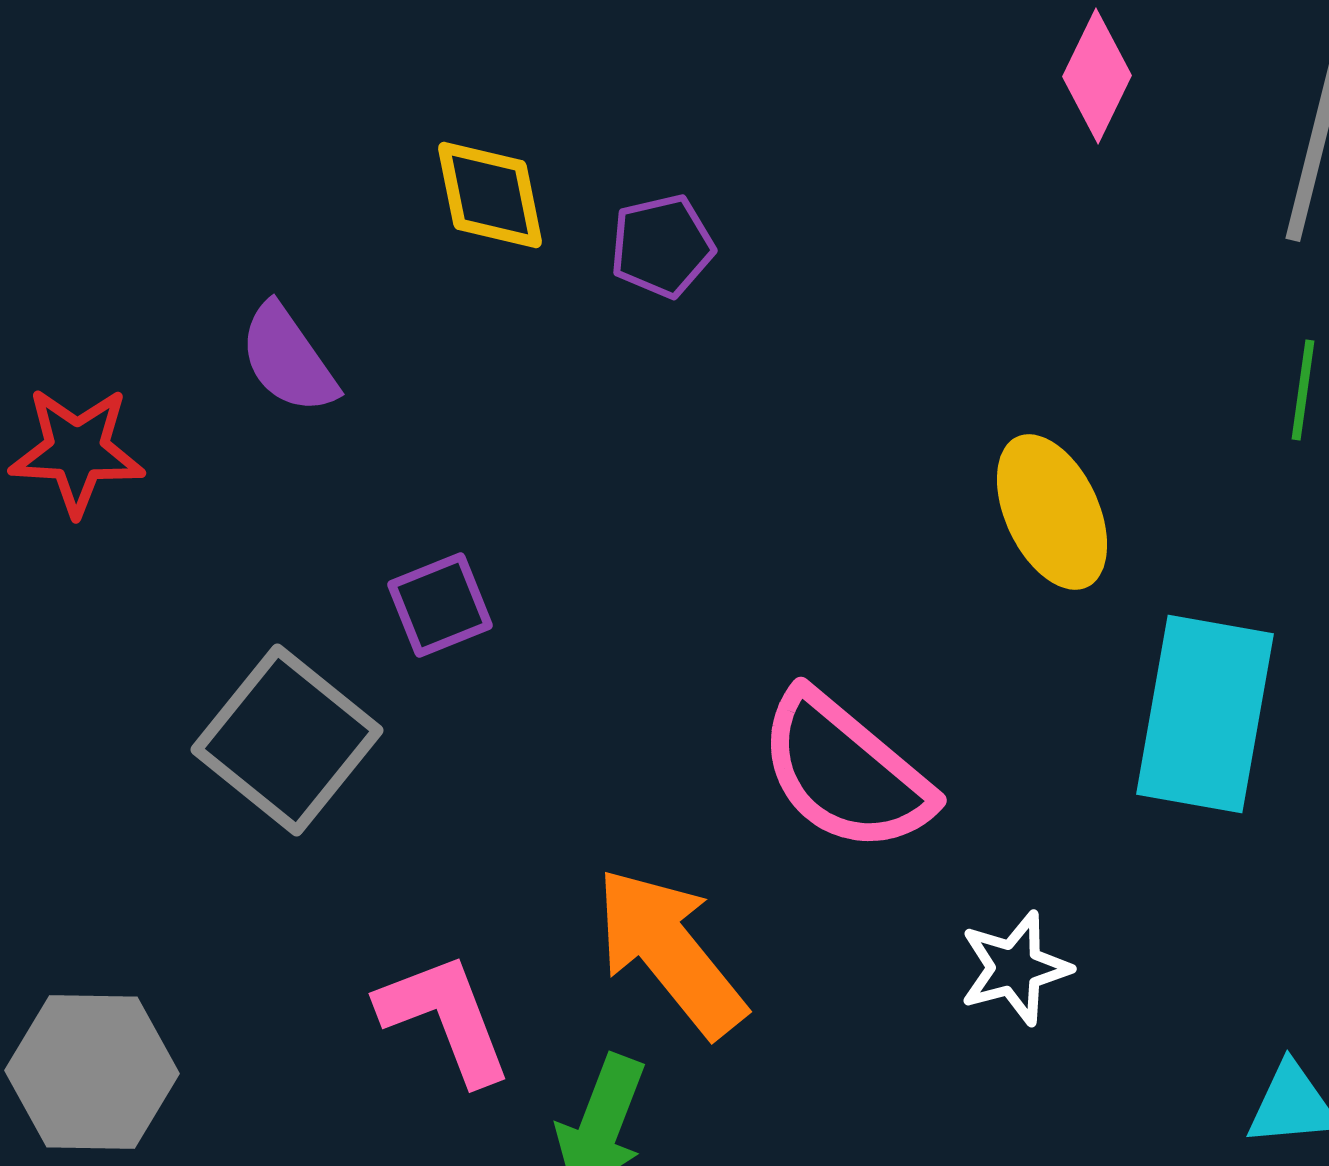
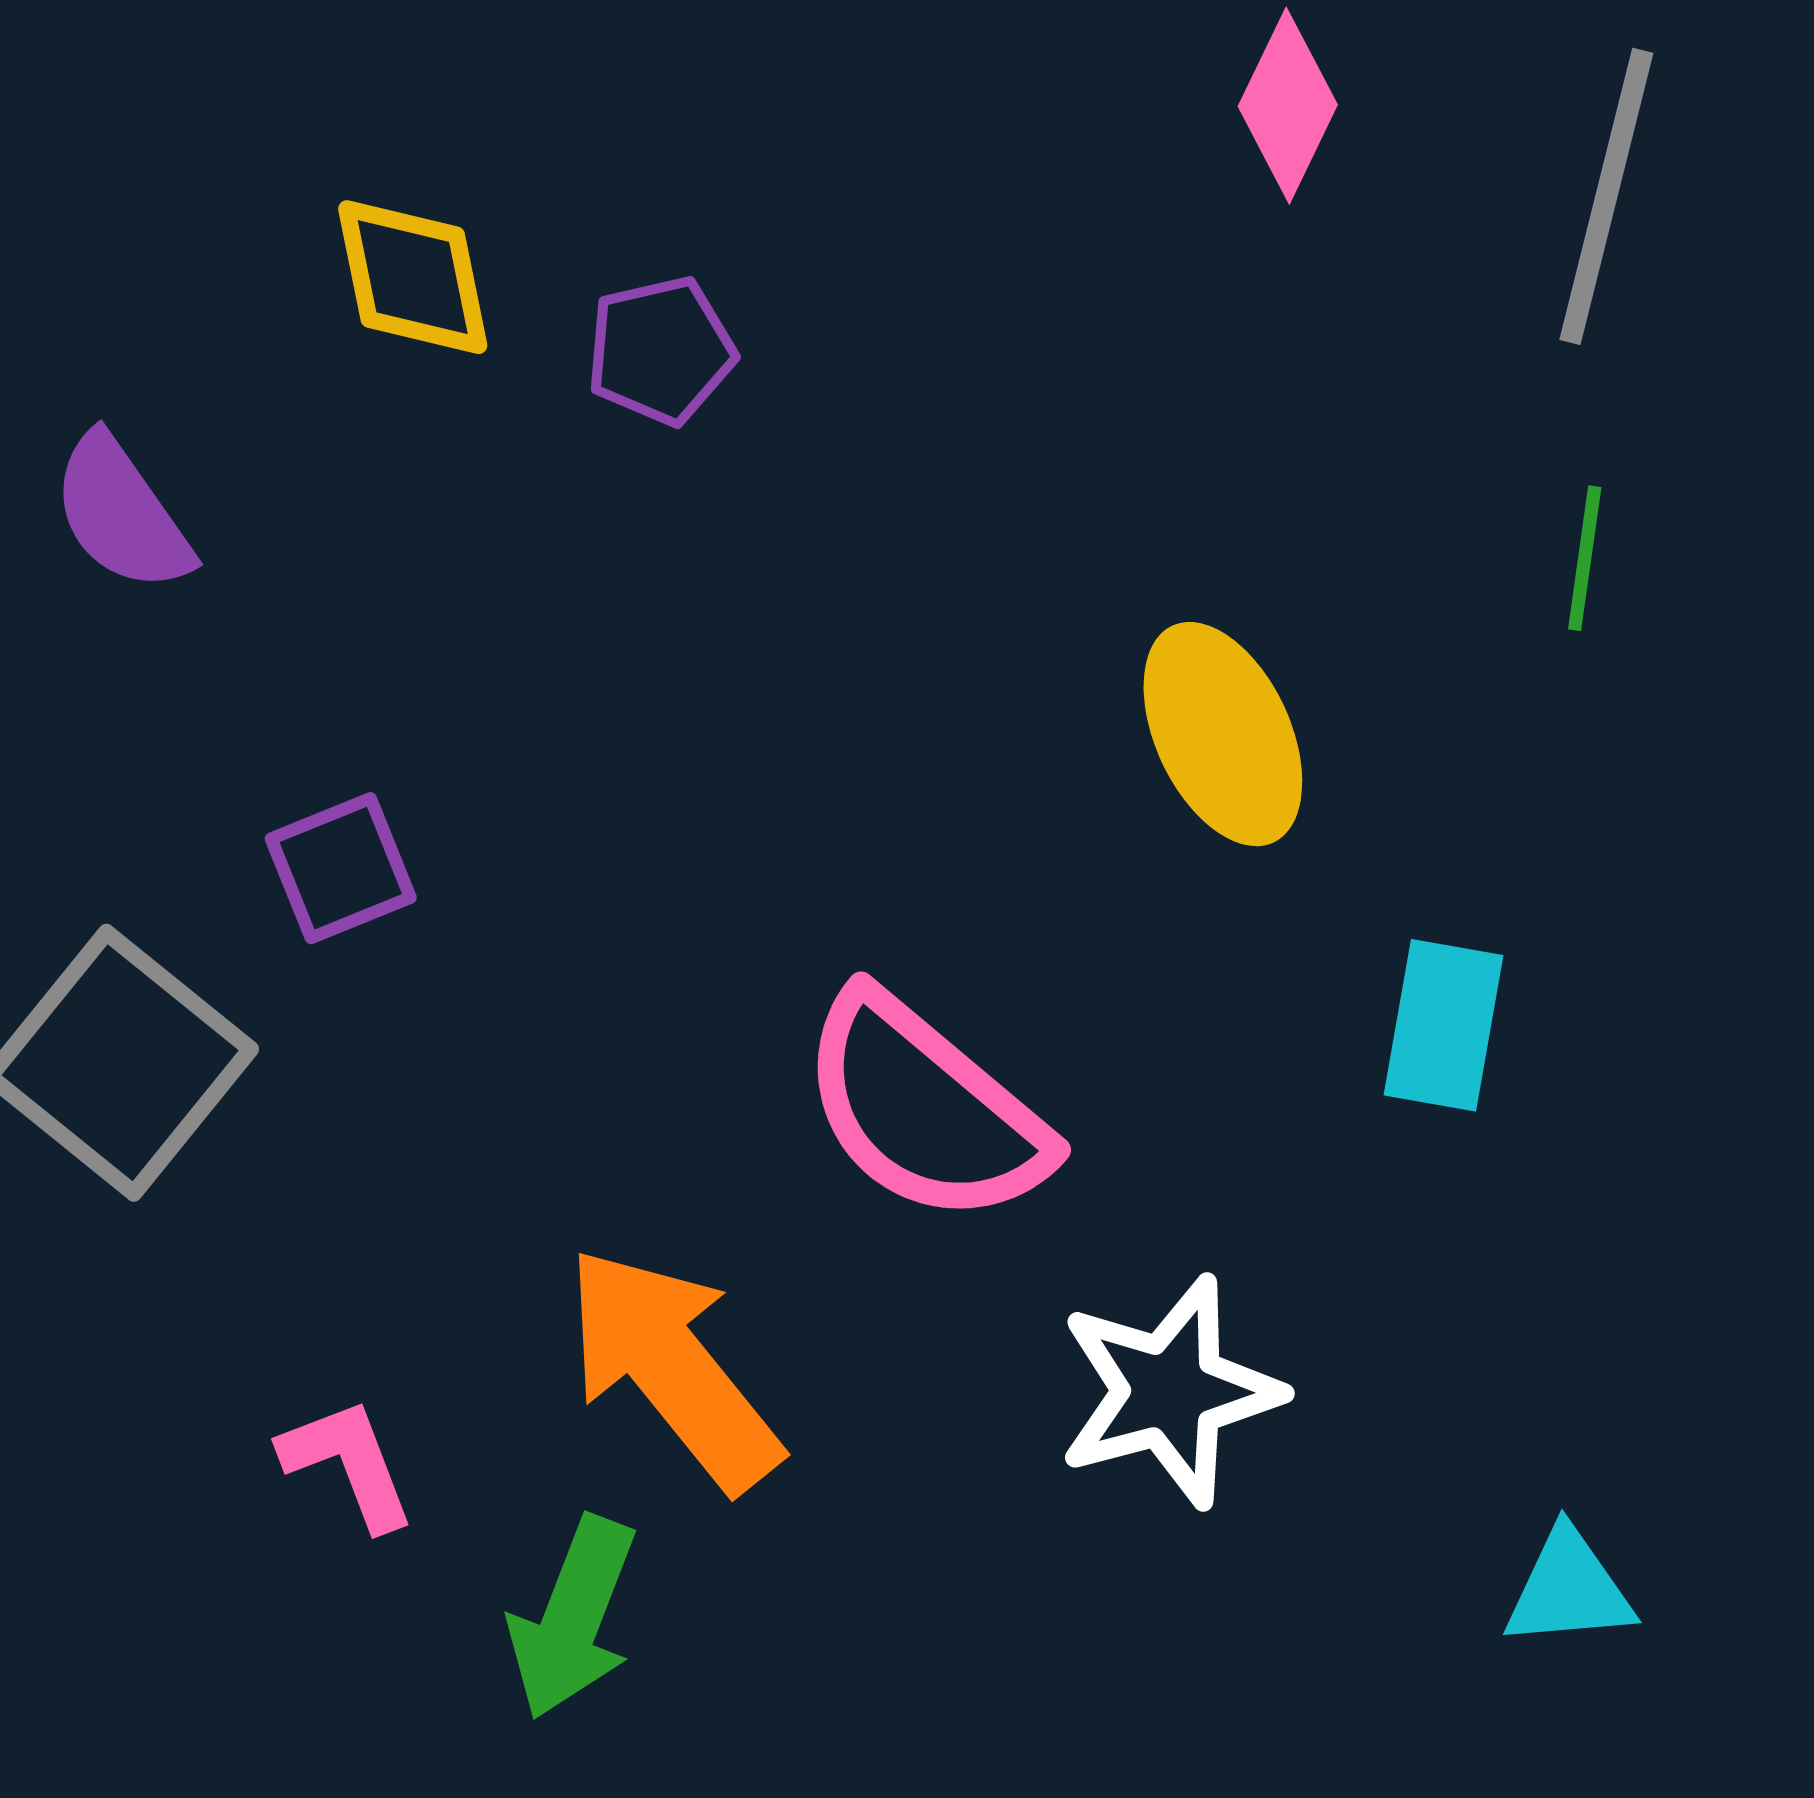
cyan rectangle: (1205, 714) -> (1443, 1025), size x0.6
white star: (1015, 968) -> (1170, 1391), size x1.4
pink L-shape: (445, 1018) -> (348, 1463), size x0.7

